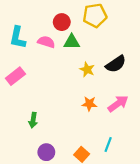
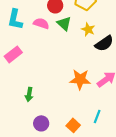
green triangle: (72, 42) -> (64, 23), turned 42
yellow star: (87, 69) -> (88, 29), moved
orange star: (89, 104) -> (80, 79), size x1.5

